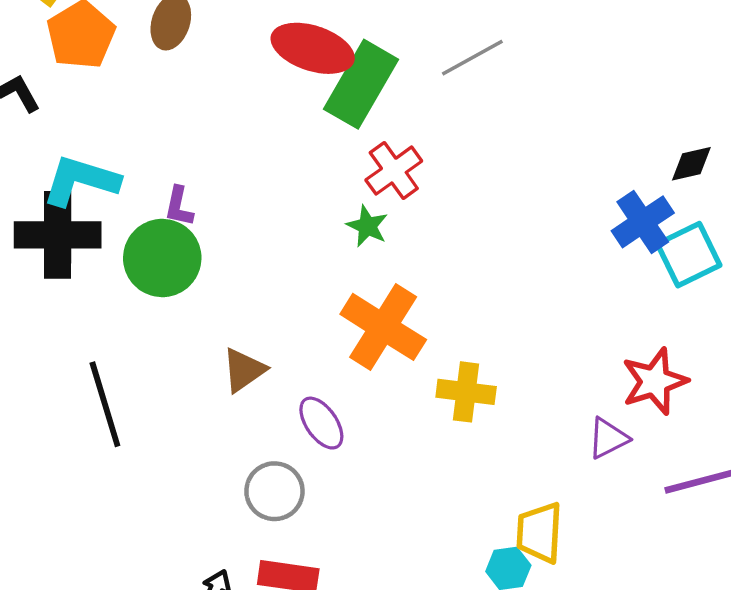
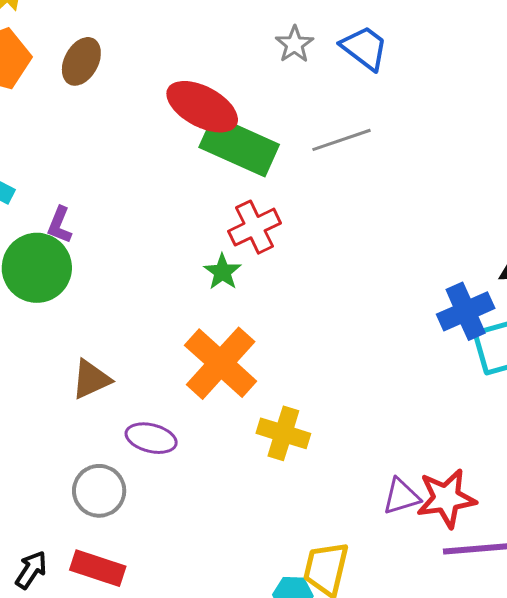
green rectangle: (361, 84) -> (239, 146), turned 74
red star: (655, 381) -> (446, 498), moved
purple ellipse: (321, 423) -> (151, 438), turned -51

